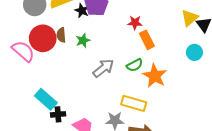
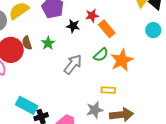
black star: (82, 11) -> (73, 26), moved
orange star: (155, 76) -> (122, 60), turned 30
yellow rectangle: (134, 103) -> (108, 90), size x0.6

